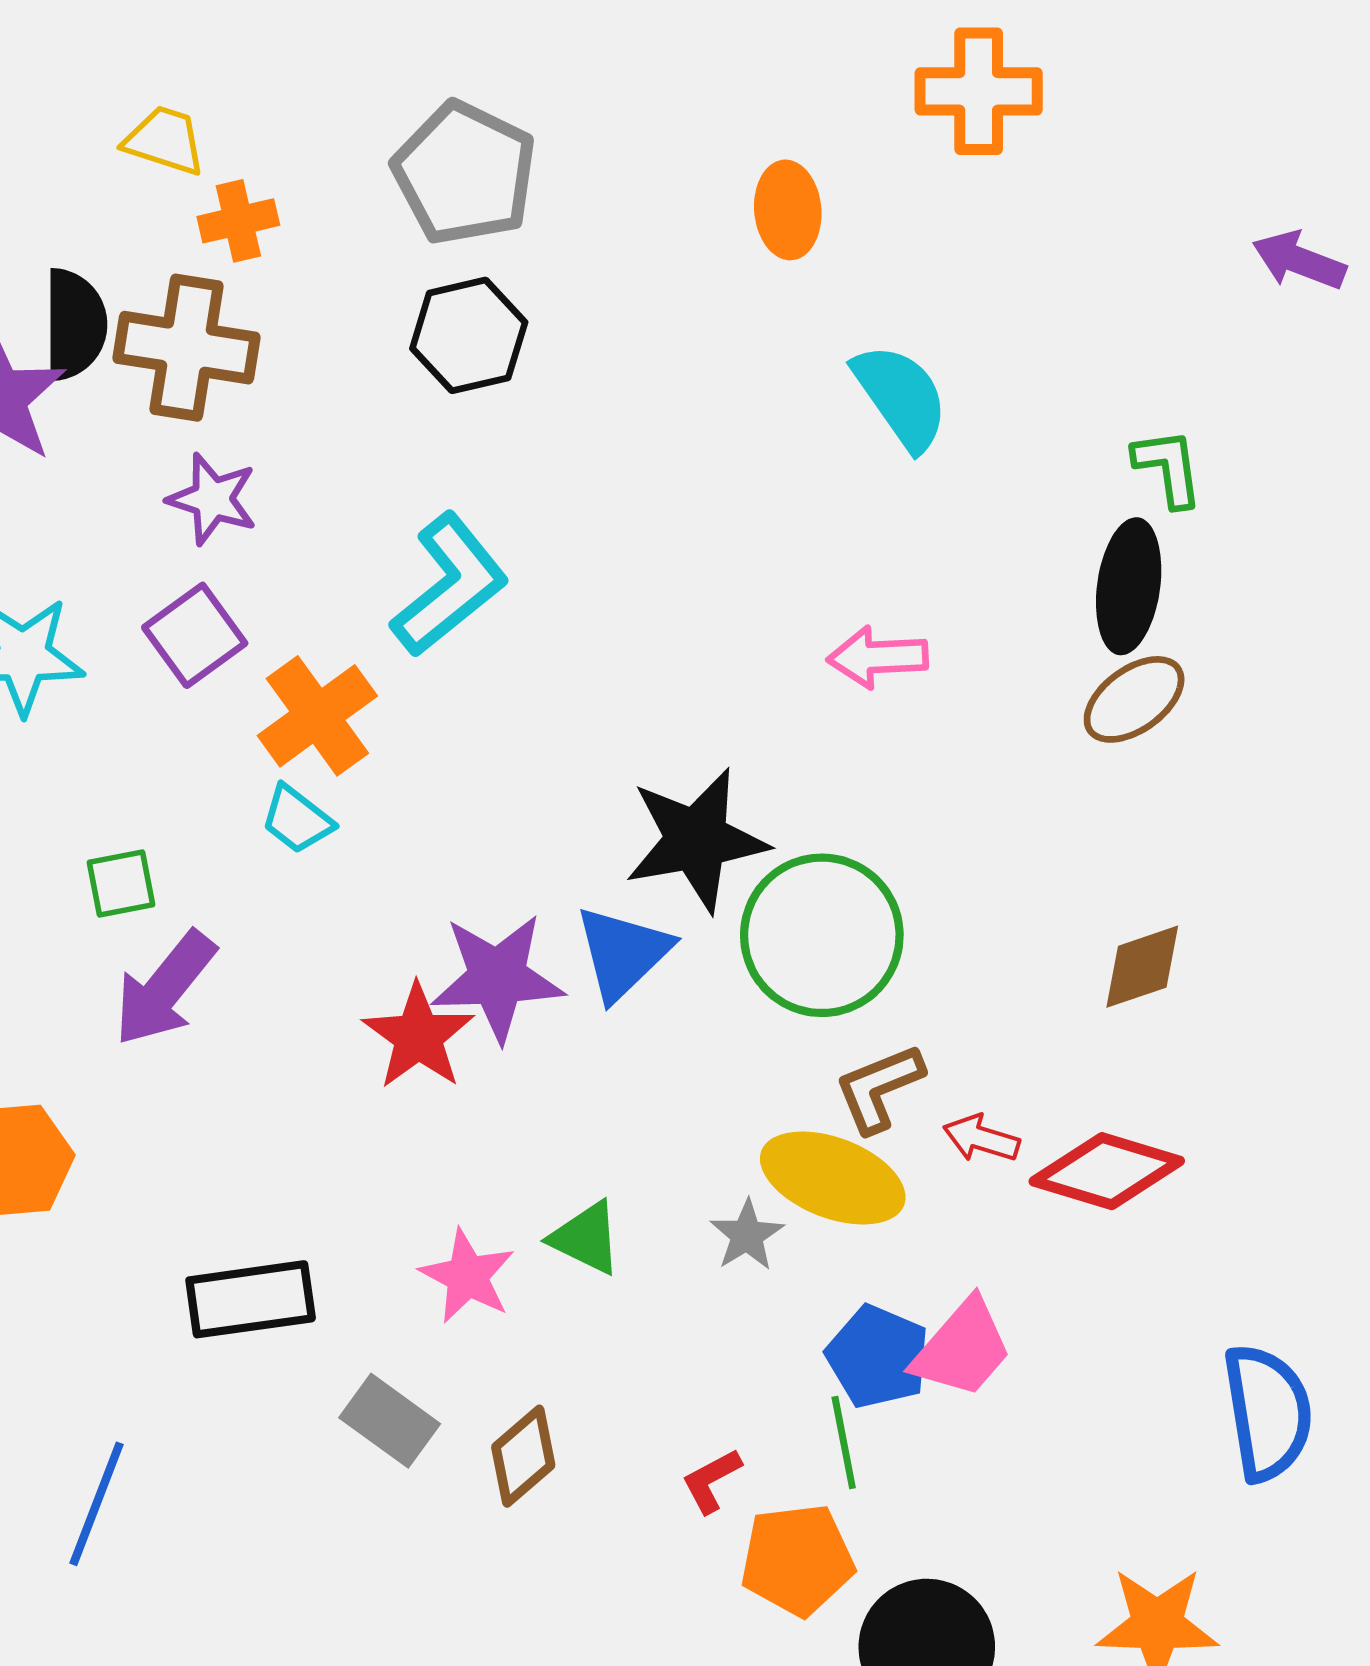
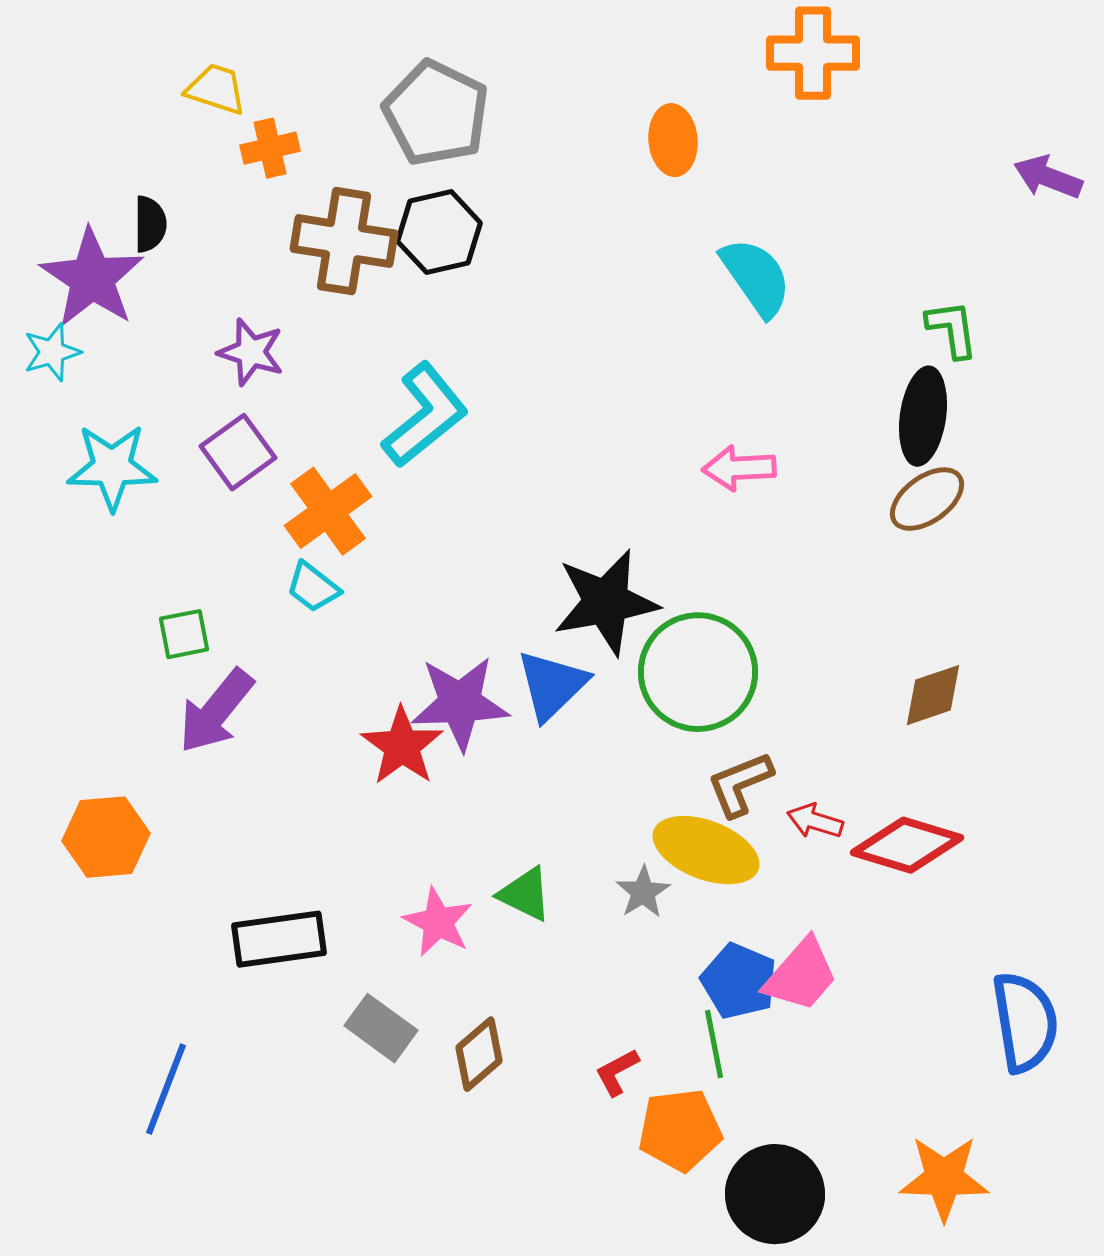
black semicircle: (75, 324) -> (150, 224), size x0.7
brown cross: (186, 348) -> (344, 241), moved

